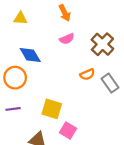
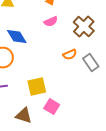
yellow square: (52, 109) -> (37, 86), turned -30

